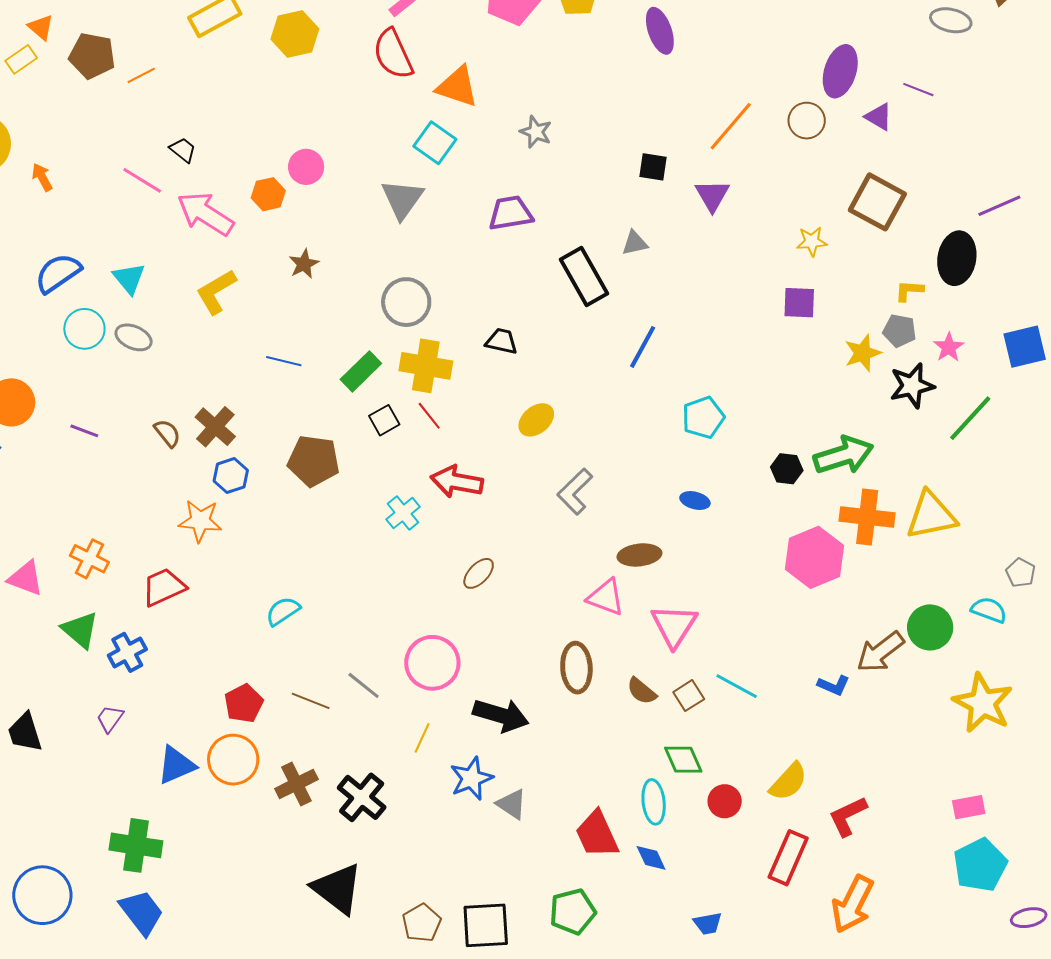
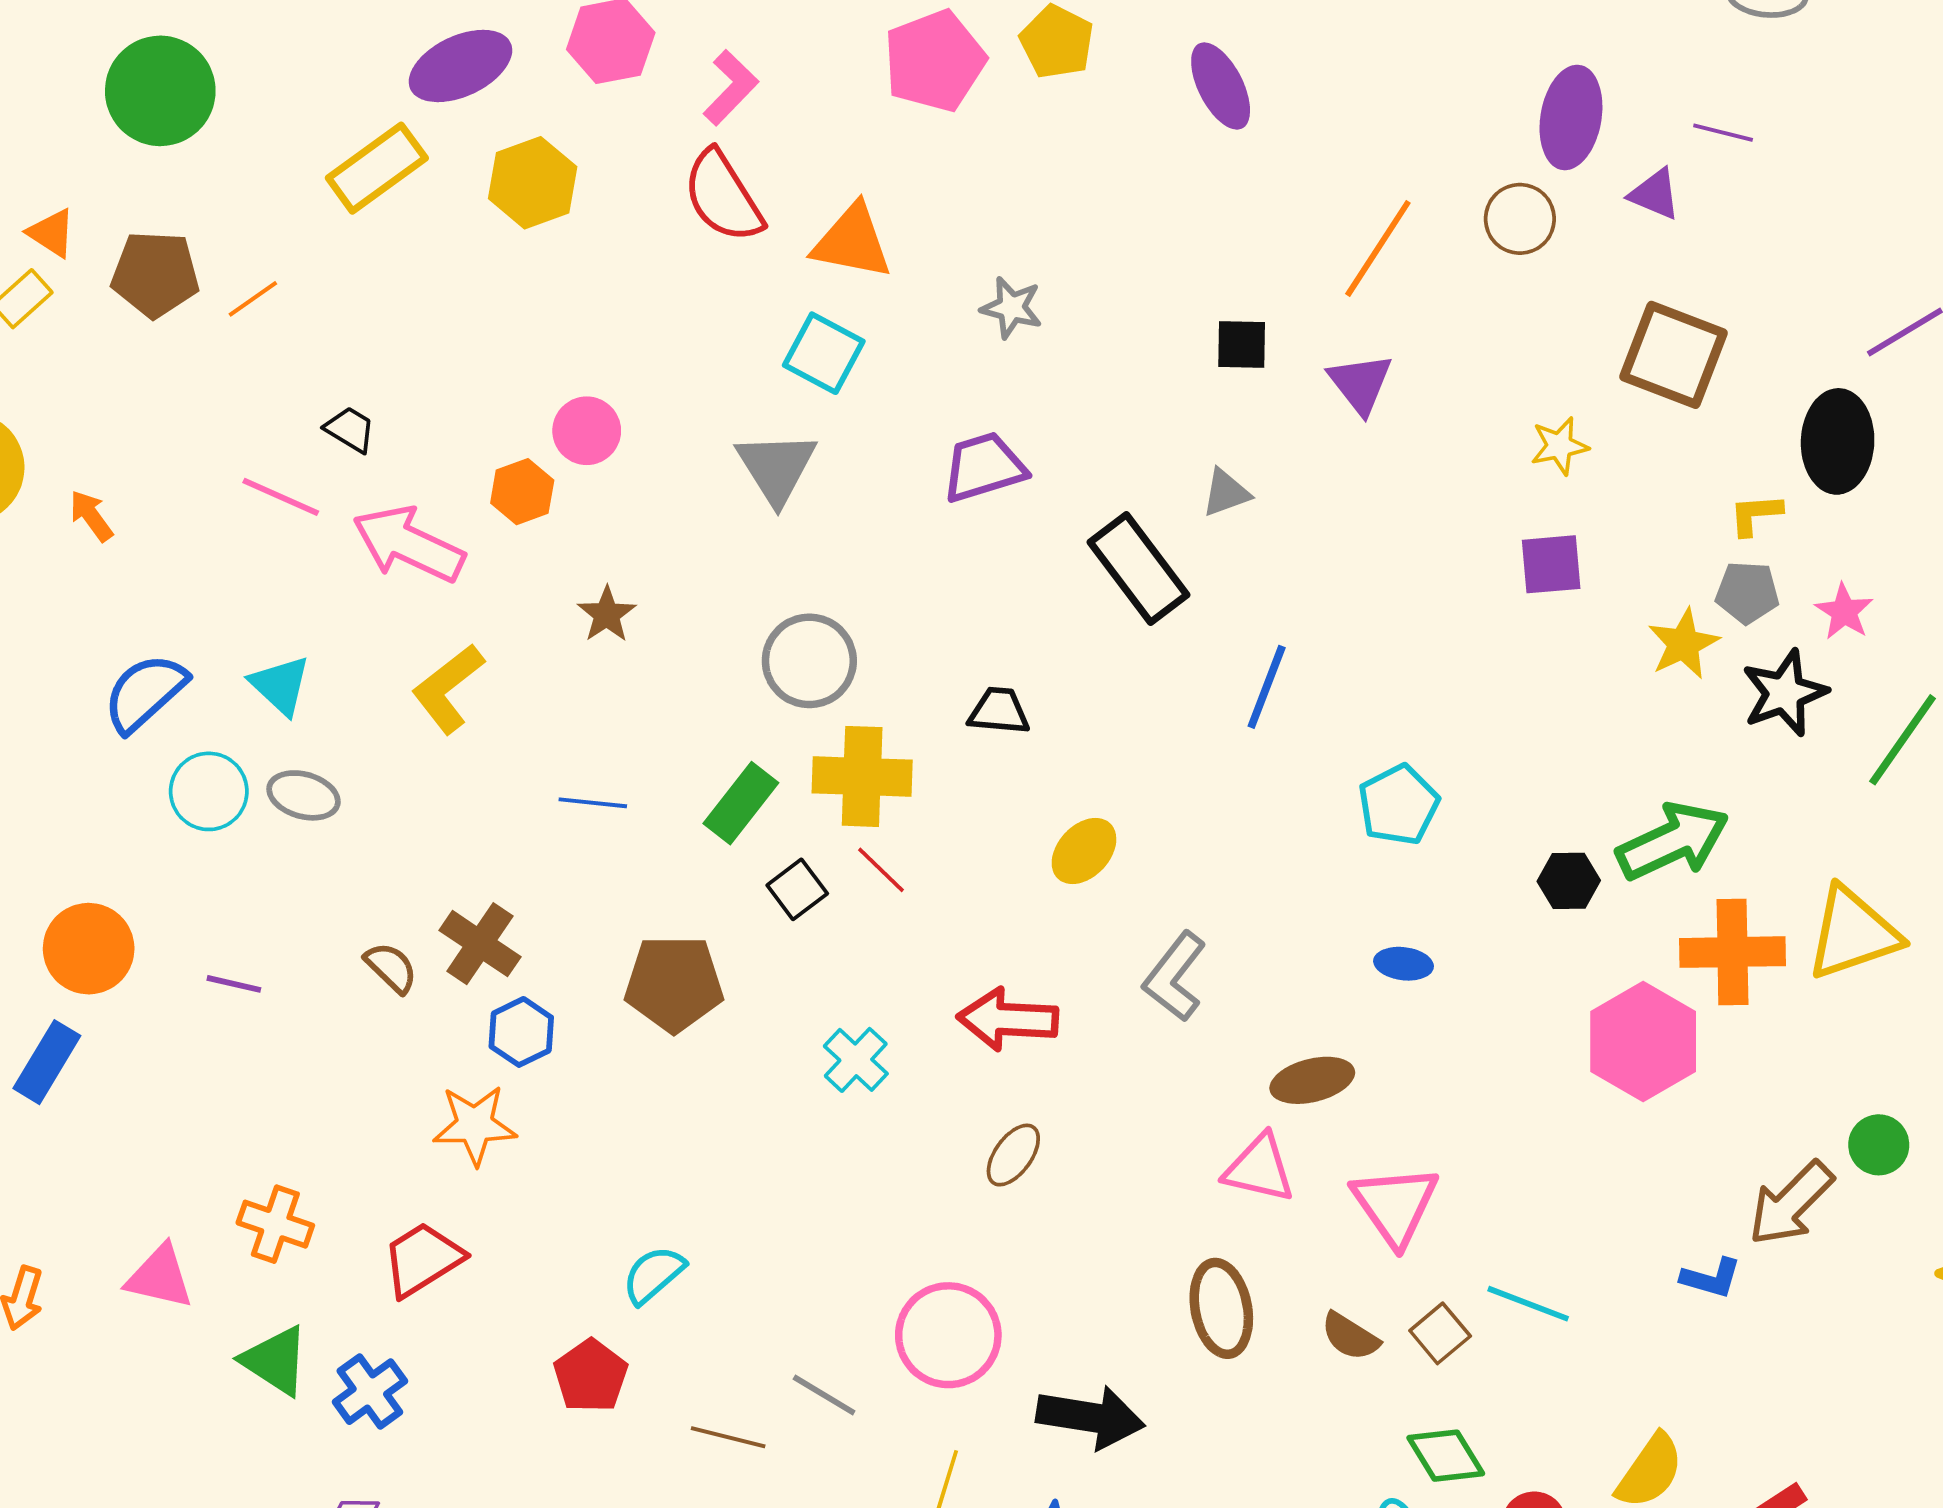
red arrow: (457, 482) -> (1008, 1019), moved
green circle: (930, 627) -> (1879, 1145), size x0.7
red pentagon: (244, 703) -> (591, 1376), moved

